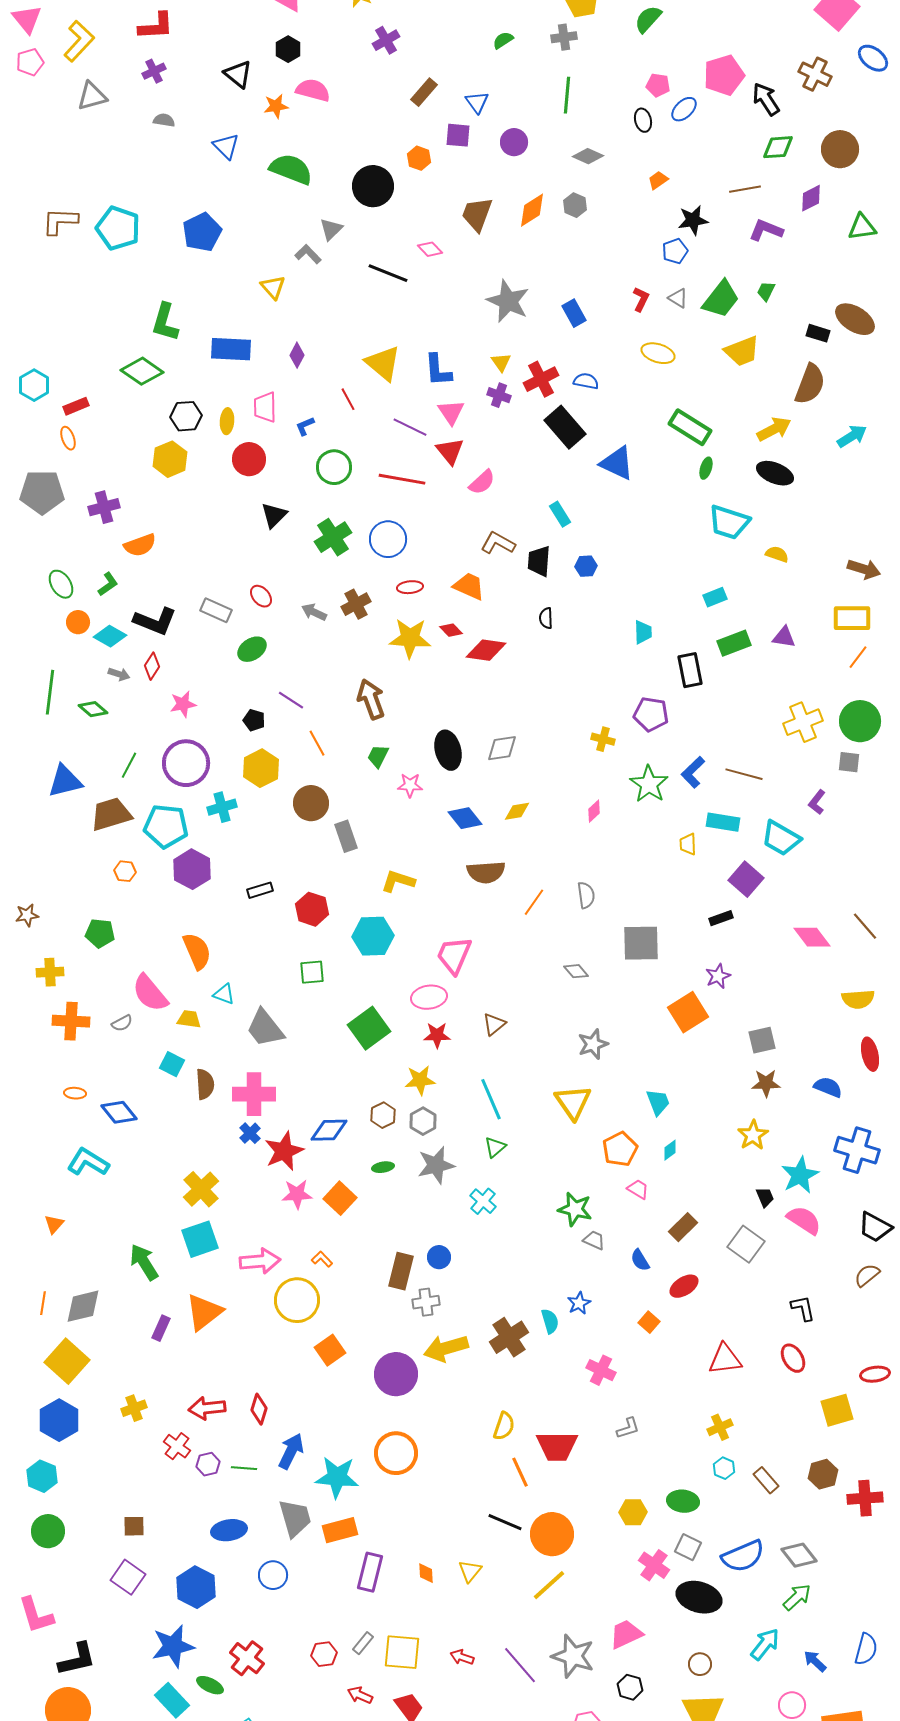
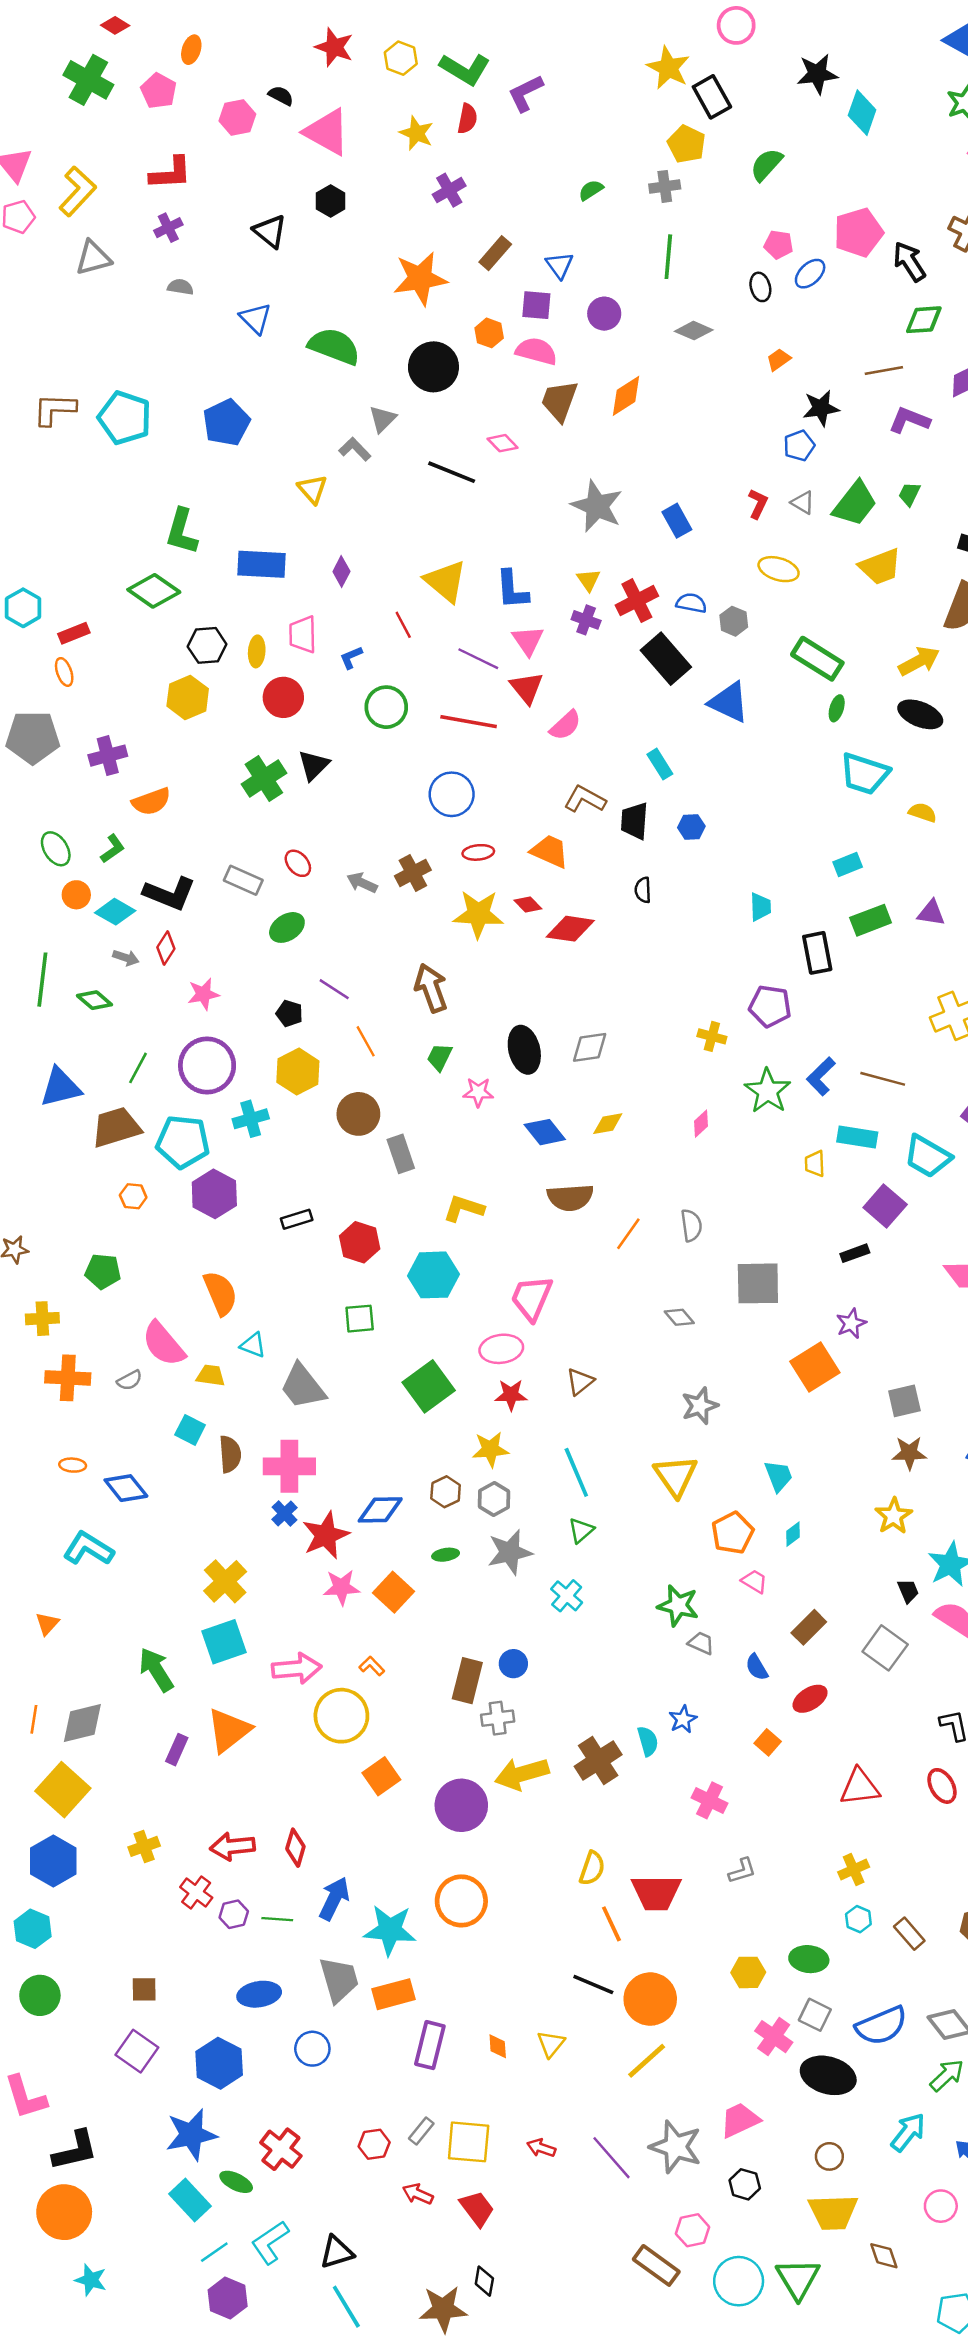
pink semicircle: (313, 90) -> (536, 351), moved
orange star: (276, 106) -> (420, 278), moved, size x1.8
gray hexagon: (575, 205) -> (734, 621), moved
green cross: (333, 537) -> (264, 779), moved

